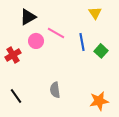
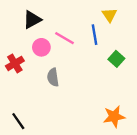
blue line: (82, 42) -> (94, 35), moved
gray semicircle: (55, 90) -> (53, 77), moved
black line: (16, 96) -> (18, 121), moved

